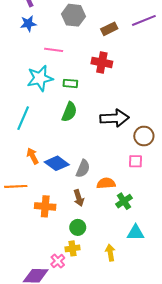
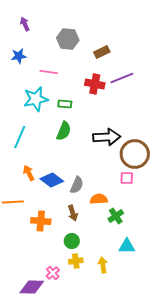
purple line: (144, 20) -> (122, 78), moved
blue star: (28, 24) -> (19, 56), moved
brown circle: (144, 136) -> (135, 154), size x1.5
yellow cross: (72, 248) -> (76, 261), moved

